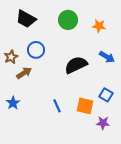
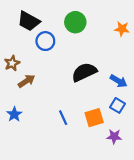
orange star: (99, 26) -> (122, 29), moved
blue circle: (36, 50) -> (45, 41), moved
blue arrow: (107, 57) -> (119, 81), moved
orange square: (85, 106) -> (94, 118), turned -30

